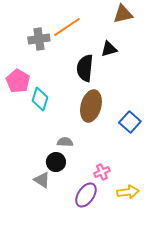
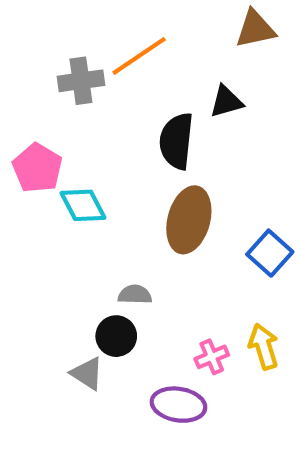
cyan diamond: (40, 99) -> (83, 205), turned -45
yellow arrow: (128, 192) -> (264, 346), moved, turned -100
purple ellipse: (86, 195) -> (178, 405), turned 65

